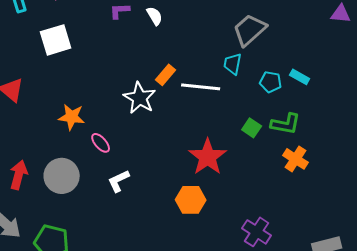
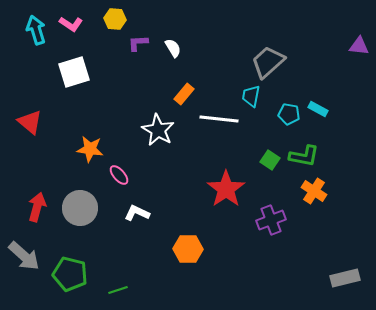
orange rectangle: (166, 75) -> (184, 94), moved
white L-shape: (119, 181) -> (137, 213), turned 50
orange hexagon: (191, 200) -> (188, 249), moved
purple cross: (257, 232) -> (271, 220), moved, turned 36

